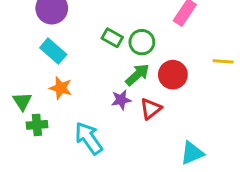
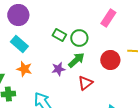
red circle: (173, 75) -> (110, 60), moved
purple star: (121, 100) -> (58, 69), moved

